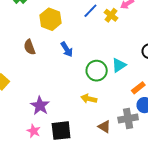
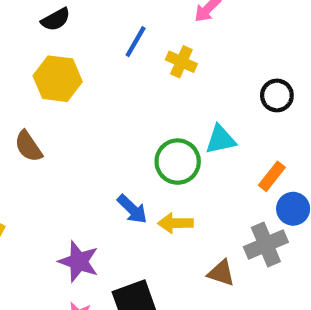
yellow cross: (111, 15) -> (181, 62), moved
blue arrow: (67, 49) -> (132, 209), moved
cyan triangle: (119, 65) -> (221, 140), turned 35

